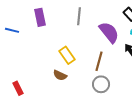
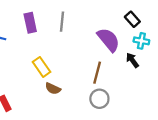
gray line: (79, 16) -> (62, 22), moved
yellow rectangle: (67, 55) -> (42, 67), moved

